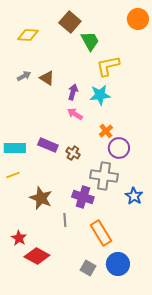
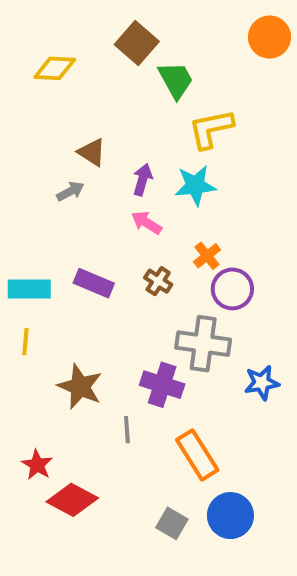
gray arrow: (24, 76) -> (70, 191), moved
brown cross: (73, 153) -> (158, 281), moved
yellow line: (13, 175) -> (25, 342), turned -64
blue star: (134, 196) -> (262, 383), turned 30

